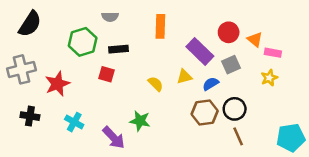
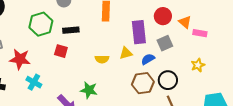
purple rectangle: (200, 51) -> (139, 32), turned 40
yellow star: (269, 78) -> (198, 65), moved
red star: (57, 84) -> (20, 59), turned 30
yellow semicircle: (156, 84) -> (102, 59), turned 136
cyan cross: (74, 122) -> (34, 82), moved

